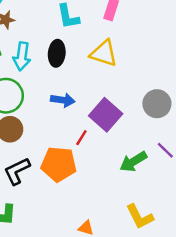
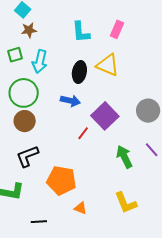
black ellipse: (57, 53) -> (79, 72), moved
green arrow: (133, 162) -> (124, 157), turned 90
orange pentagon: (59, 164) -> (61, 180), moved

